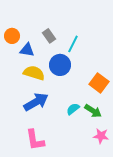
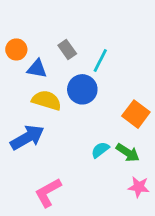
blue arrow: (36, 102) -> (27, 137), moved
pink L-shape: (35, 140) -> (48, 192), turned 70

